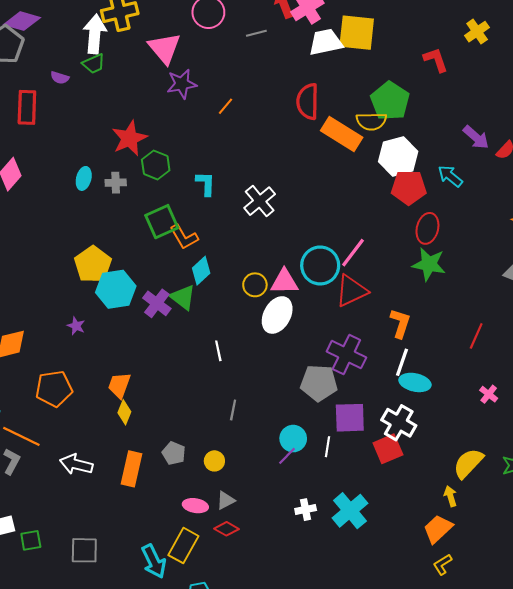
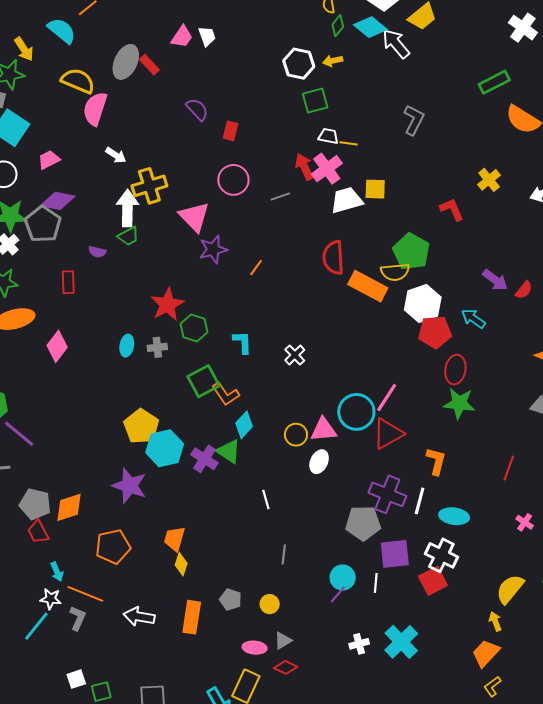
yellow square: (357, 33) -> (375, 189), size x0.6
red rectangle: (27, 107) -> (68, 282), size x0.7
white cross: (260, 201) -> (295, 355), size x0.7
white ellipse: (277, 315) -> (319, 462), size x0.7
purple star: (76, 326) -> (130, 486), size x2.0
white line: (402, 362) -> (420, 501), moved

